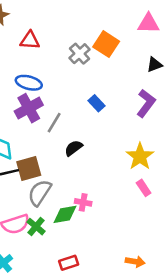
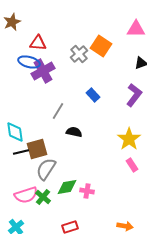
blue ellipse: (29, 83) -> (29, 62), moved
purple cross: (29, 108) -> (43, 71), moved
black semicircle: (73, 148) -> (74, 132), turned 49
pink cross: (83, 202) -> (87, 191), moved

